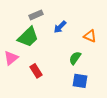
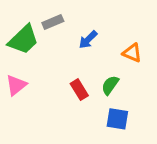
green trapezoid: (28, 37) -> (23, 40), moved
red rectangle: (36, 71) -> (79, 90), moved

